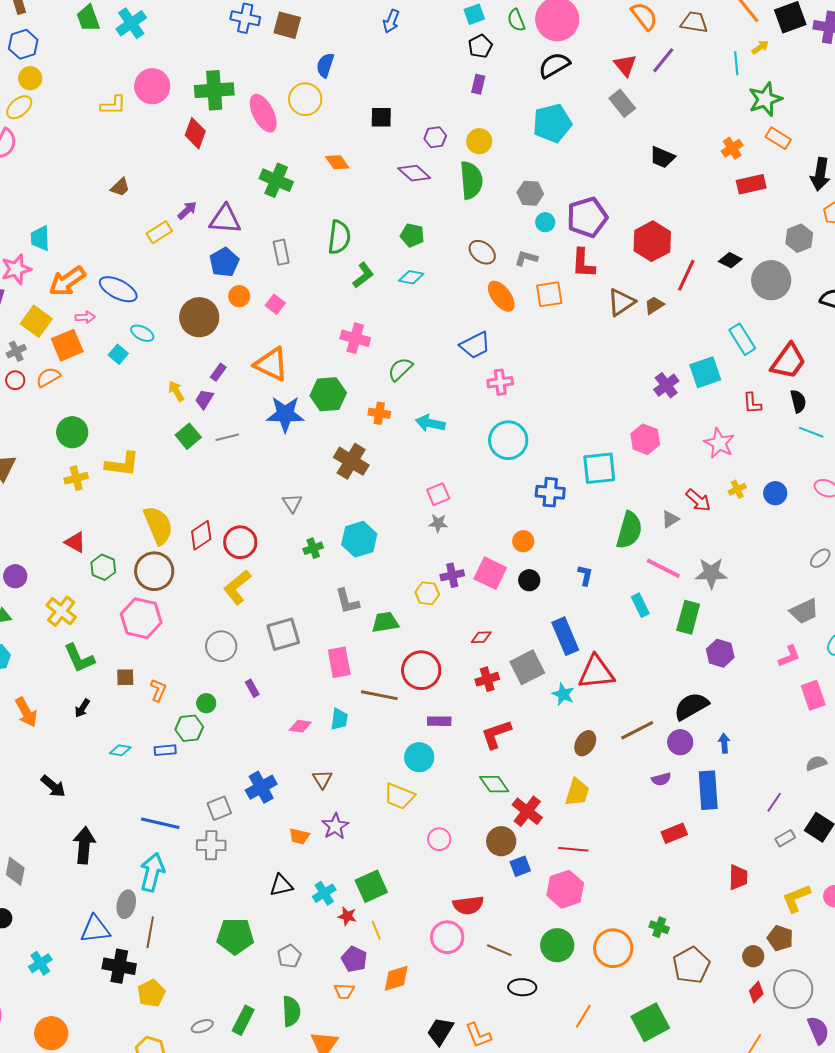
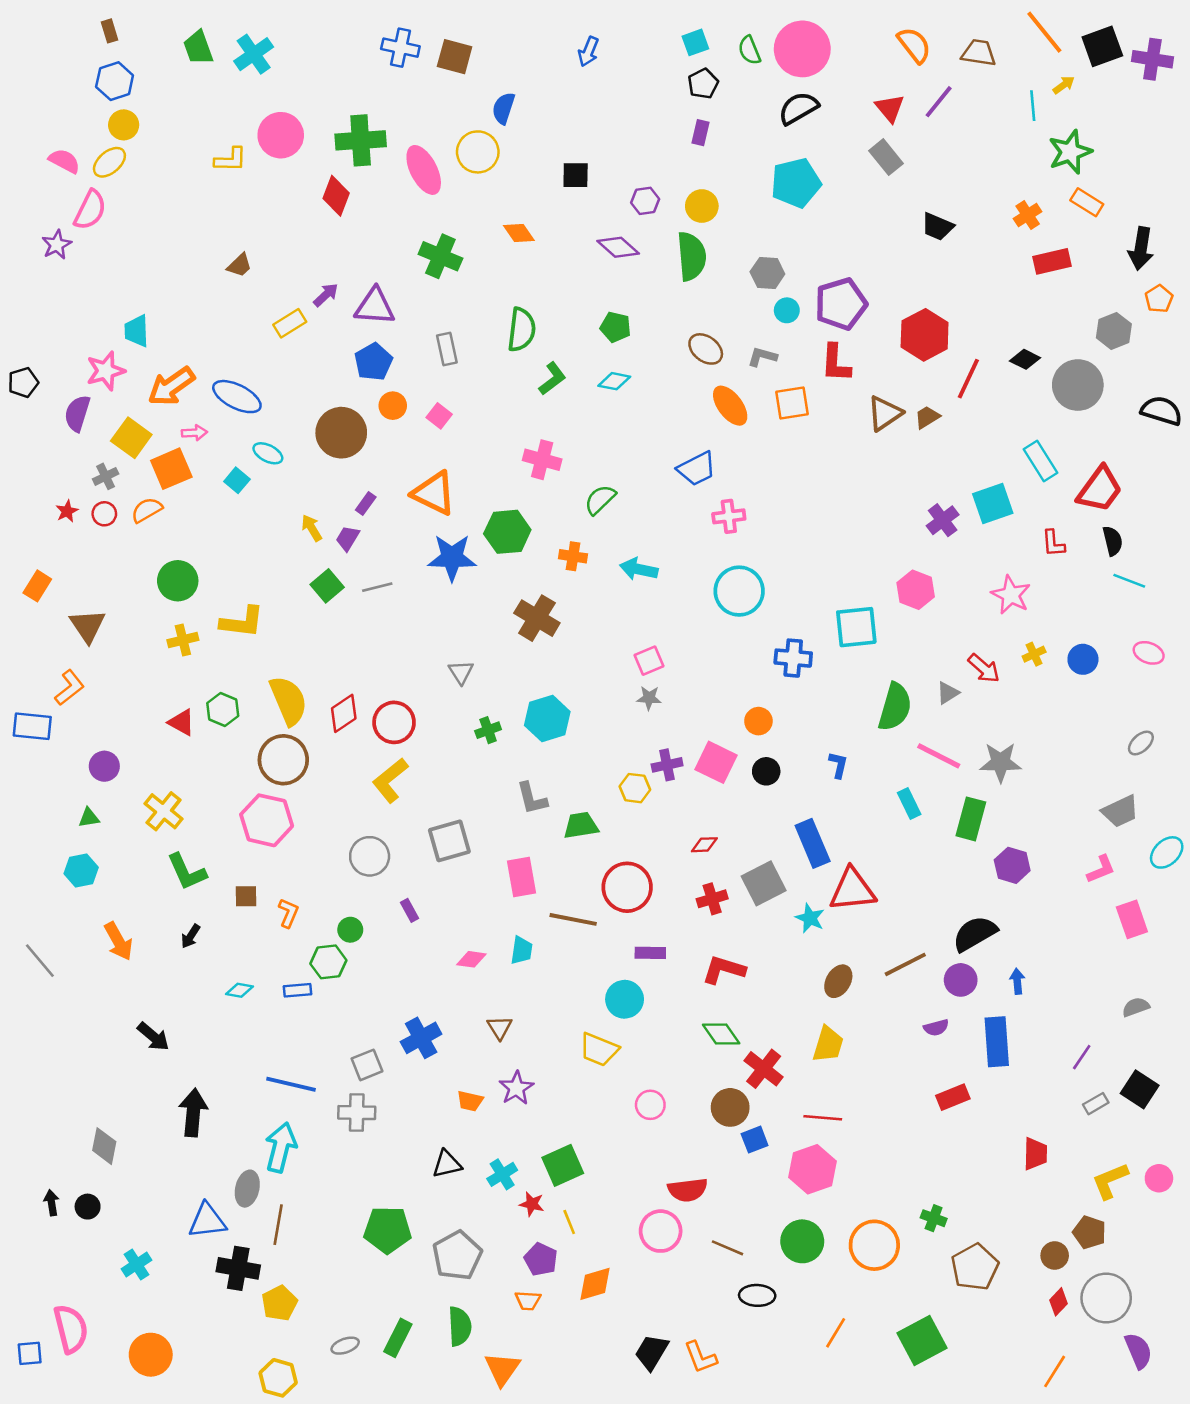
green hexagon: (103, 567) -> (223, 710), moved
red L-shape: (496, 734) -> (724, 970), turned 36
gray pentagon: (289, 956) -> (457, 1256), size x1.6

